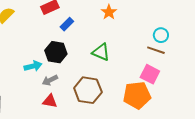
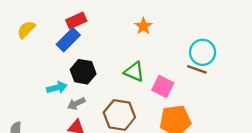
blue rectangle: (67, 24) -> (68, 40), moved, size x1.5
cyan circle: (161, 35) -> (203, 52), size x1.5
pink square: (150, 74) -> (163, 86), moved

